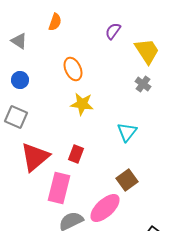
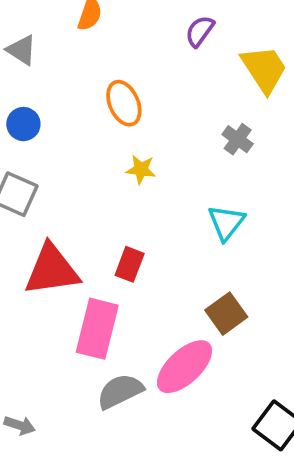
gray cross: (143, 84) -> (238, 139), moved
yellow star: (82, 104) -> (141, 170), size x0.7
red triangle: (35, 157) -> (52, 270), turned 32

